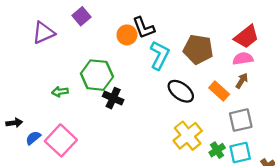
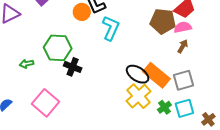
brown pentagon: (198, 49) -> (163, 21), moved
black ellipse: (181, 91) -> (138, 74), moved
orange rectangle: (219, 91) -> (157, 75), moved, size x1.5
pink square: (61, 140) -> (45, 103), moved

